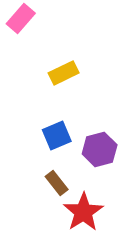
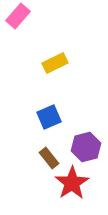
purple hexagon: (100, 149) -> (86, 147), moved

